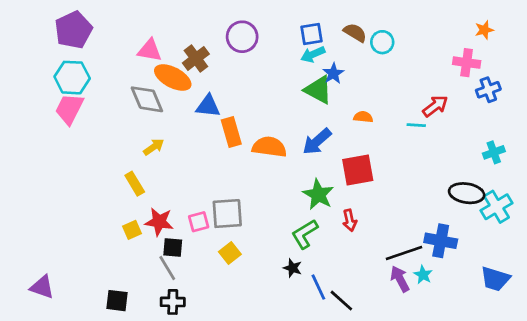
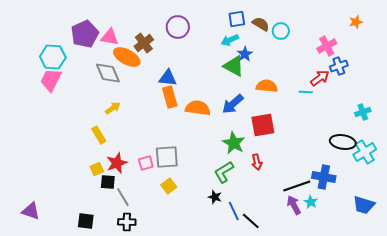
purple pentagon: (73, 30) -> (85, 34), moved
blue square: (312, 34) -> (237, 19), moved
pink cross: (467, 63) -> (327, 46), moved, turned -36
blue cross: (488, 90) -> (339, 66), moved
blue triangle: (208, 106) -> (168, 78), moved
orange semicircle: (363, 117) -> (267, 86), size x1.5
red star: (159, 222) -> (117, 163), turned -30
black square: (173, 248) -> (108, 182), moved

